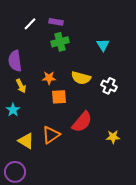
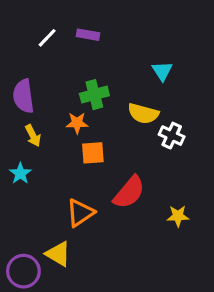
green cross: (60, 42) -> (94, 95), moved
yellow semicircle: (81, 78) -> (143, 113), moved
yellow triangle: (26, 141) -> (58, 254), moved

